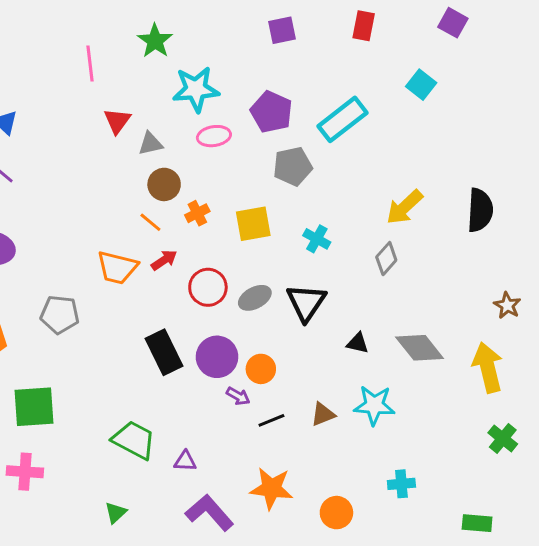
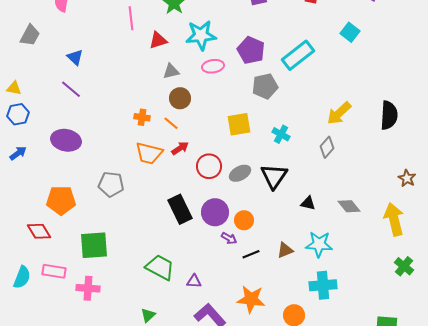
red triangle: (117, 121) -> (158, 40), moved, turned 36
orange cross: (197, 213) -> (142, 117), moved, turned 35
gray diamond: (420, 348) -> (349, 206), size x0.7
cyan cross: (401, 484) -> (323, 285), moved, size x1.5

